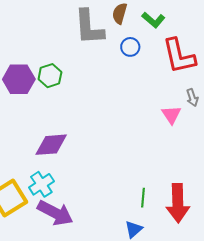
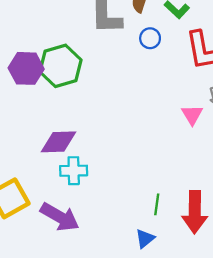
green hexagon: (50, 76) -> (61, 66), size x1.6
cyan cross: (41, 184) -> (74, 171), moved, turned 30

